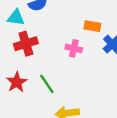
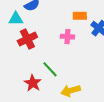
red star: (17, 82) -> (33, 83), moved

